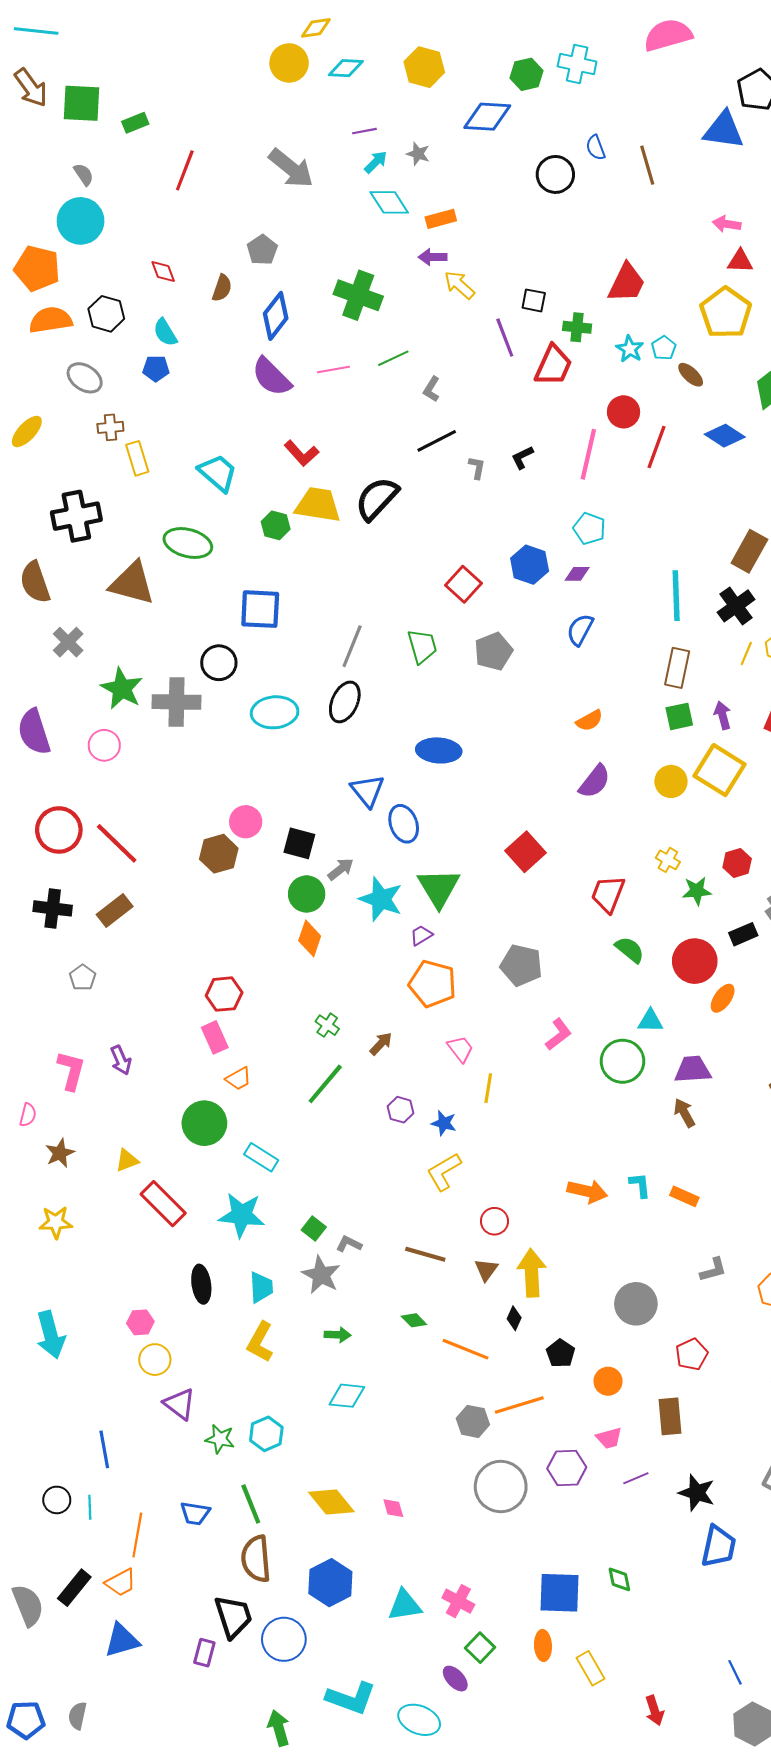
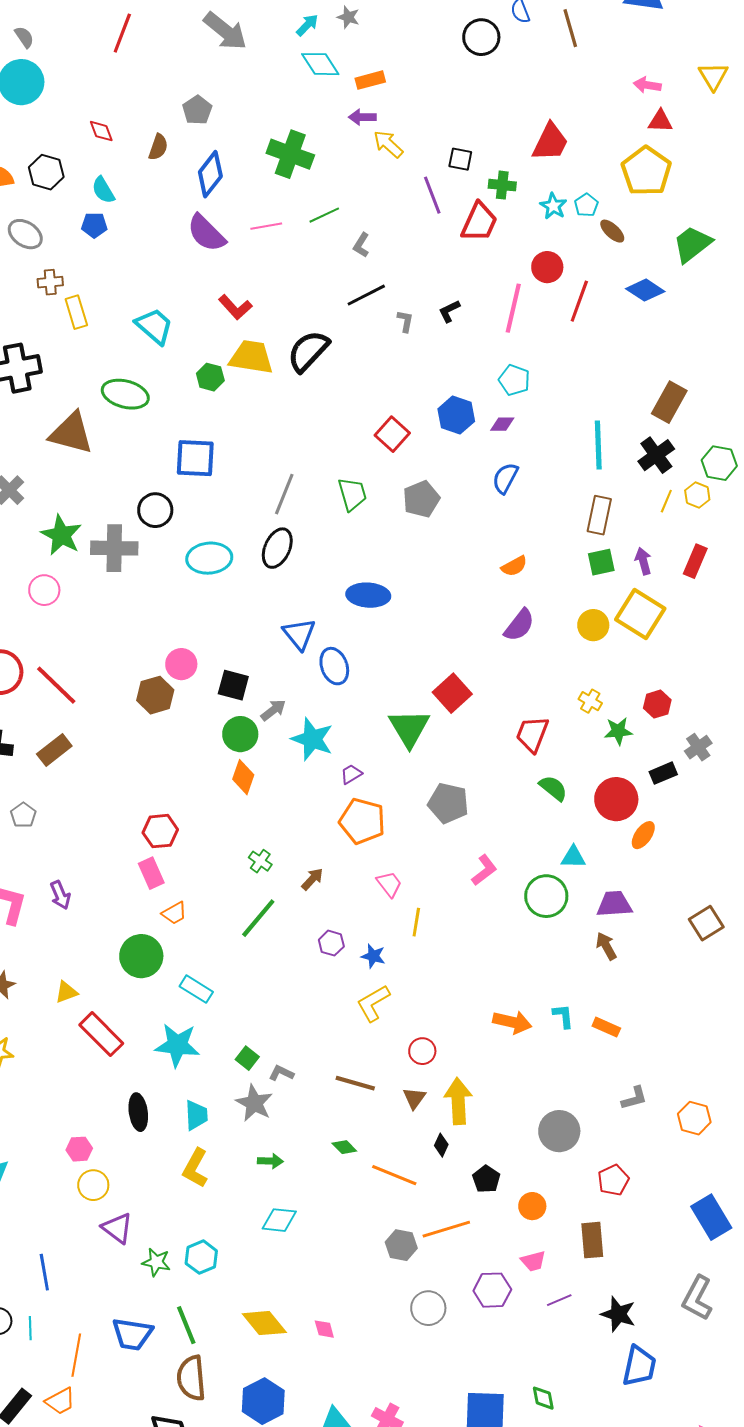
green triangle: (439, 888) -> (409, 728), moved
gray circle: (501, 1487) -> (428, 1308), size x0.7
blue trapezoid: (195, 1513) -> (132, 1334), size x1.4

